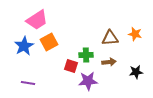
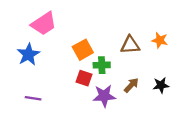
orange square: (49, 42) -> (83, 50), moved
brown arrow: (109, 62) -> (131, 85), moved, turned -40

